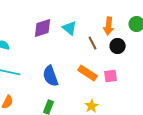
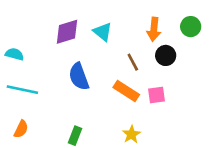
brown line: (93, 43) -> (133, 62), moved
blue semicircle: (51, 76) -> (79, 77), moved

